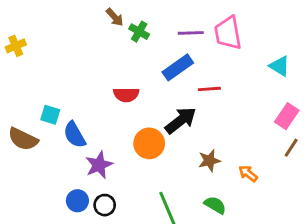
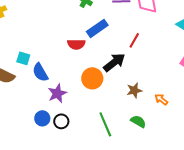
blue rectangle: (178, 67) -> (97, 28), moved
red line: (209, 89) -> (134, 40), turned -56

